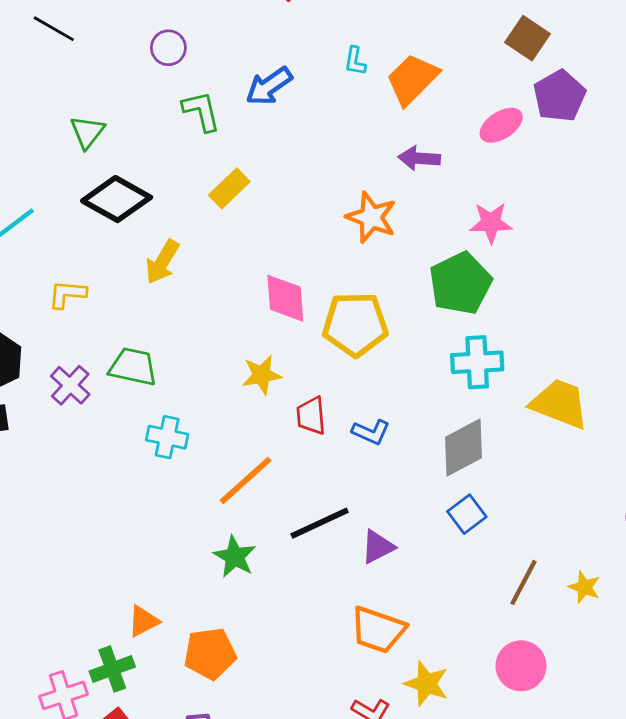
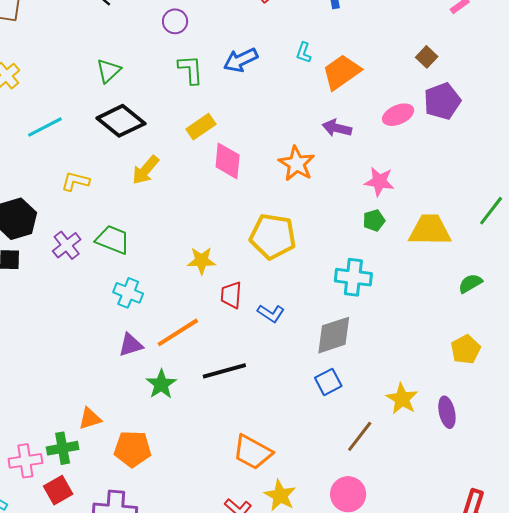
brown square: (527, 38) -> (427, 57), size x0.7
green pentagon: (460, 283) -> (374, 220), moved, size x0.5
pink diamond: (285, 298) -> (228, 161), moved
yellow trapezoid: (560, 404) -> (430, 230), moved, turned -30
purple triangle: (378, 547) -> (131, 345), moved
yellow star: (584, 587) -> (402, 399), moved, size x1.4

